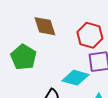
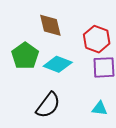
cyan diamond: (76, 78) -> (58, 64), moved

